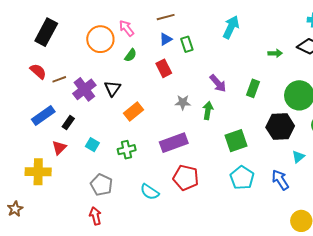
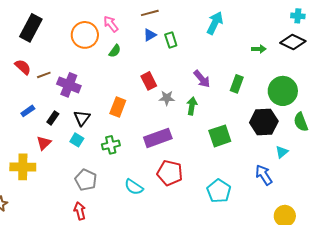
red rectangle: (164, 68) -> (149, 81), moved
black triangle: (112, 88) -> (82, 118), moved
purple cross: (84, 89) -> (69, 85), turned -30
orange rectangle: (134, 111) -> (118, 107), turned -30
blue rectangle: (43, 115) -> (28, 111), size x0.6
cyan pentagon: (242, 178) -> (219, 191), moved

